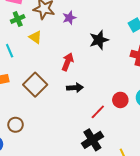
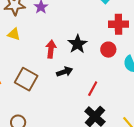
black star: (99, 40) -> (77, 44), moved
red circle: (120, 100) -> (108, 50), moved

